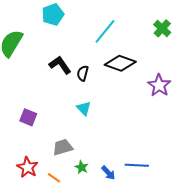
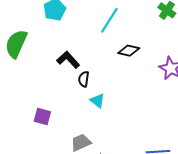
black diamond: (120, 63) -> (129, 51), size x0.7
black semicircle: (83, 73) -> (84, 79), moved

